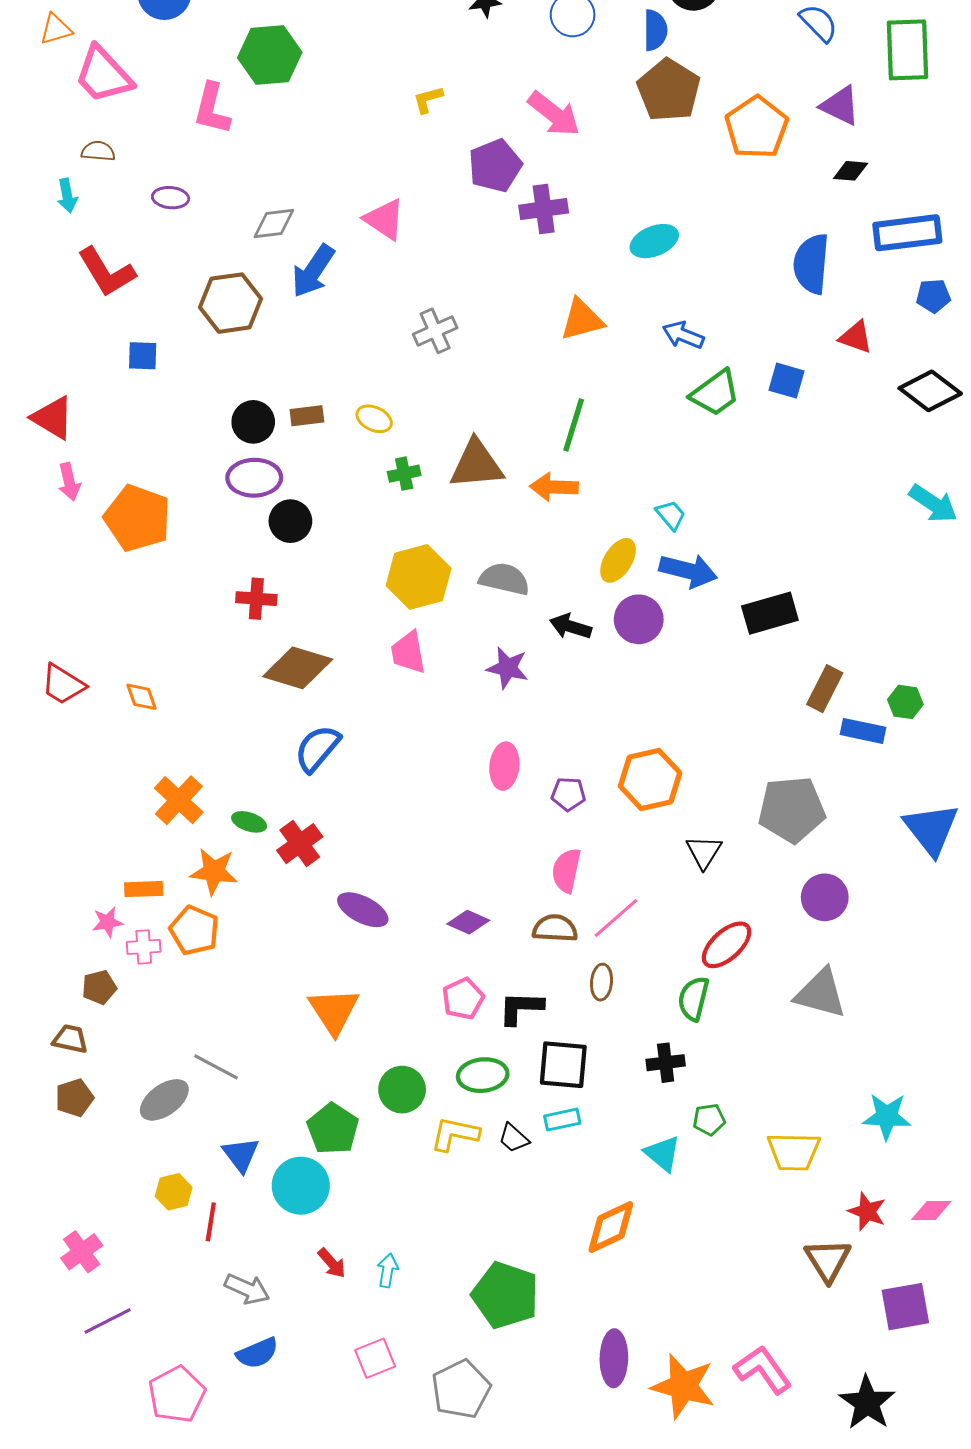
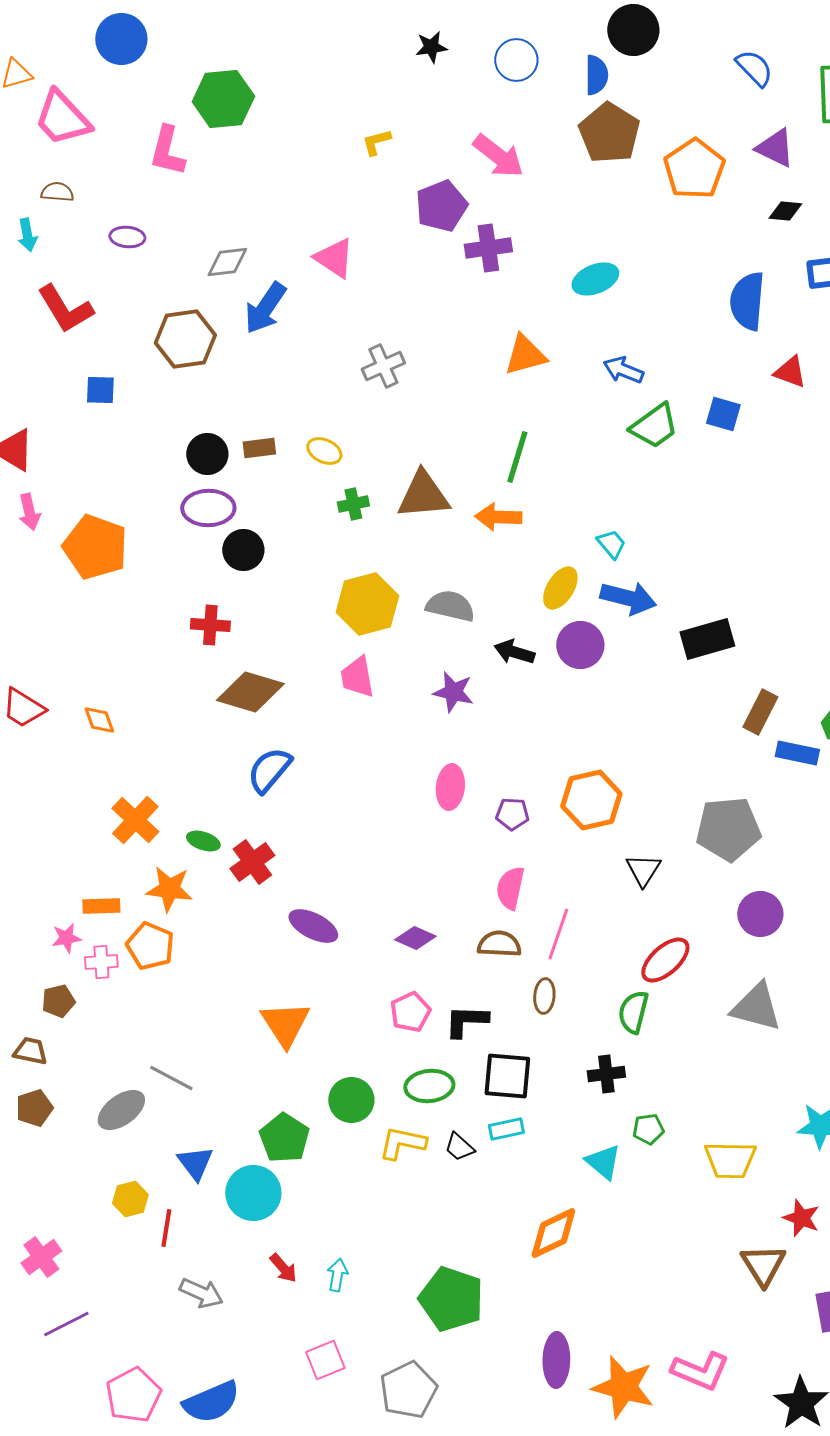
pink line: (616, 918) -> (558, 934), turned -30
blue semicircle: (257, 1353) -> (211, 1402), moved, size x1.4
pink L-shape: (763, 1370) -> (700, 1371), turned 148

